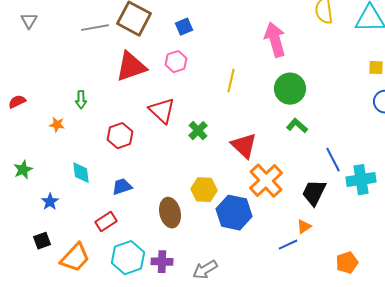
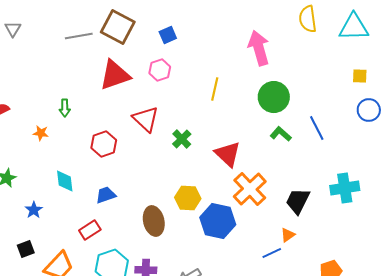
blue line: (333, 160) -> (317, 128), moved

